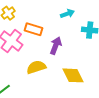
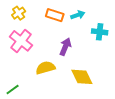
orange rectangle: (33, 29) -> (55, 15), moved

